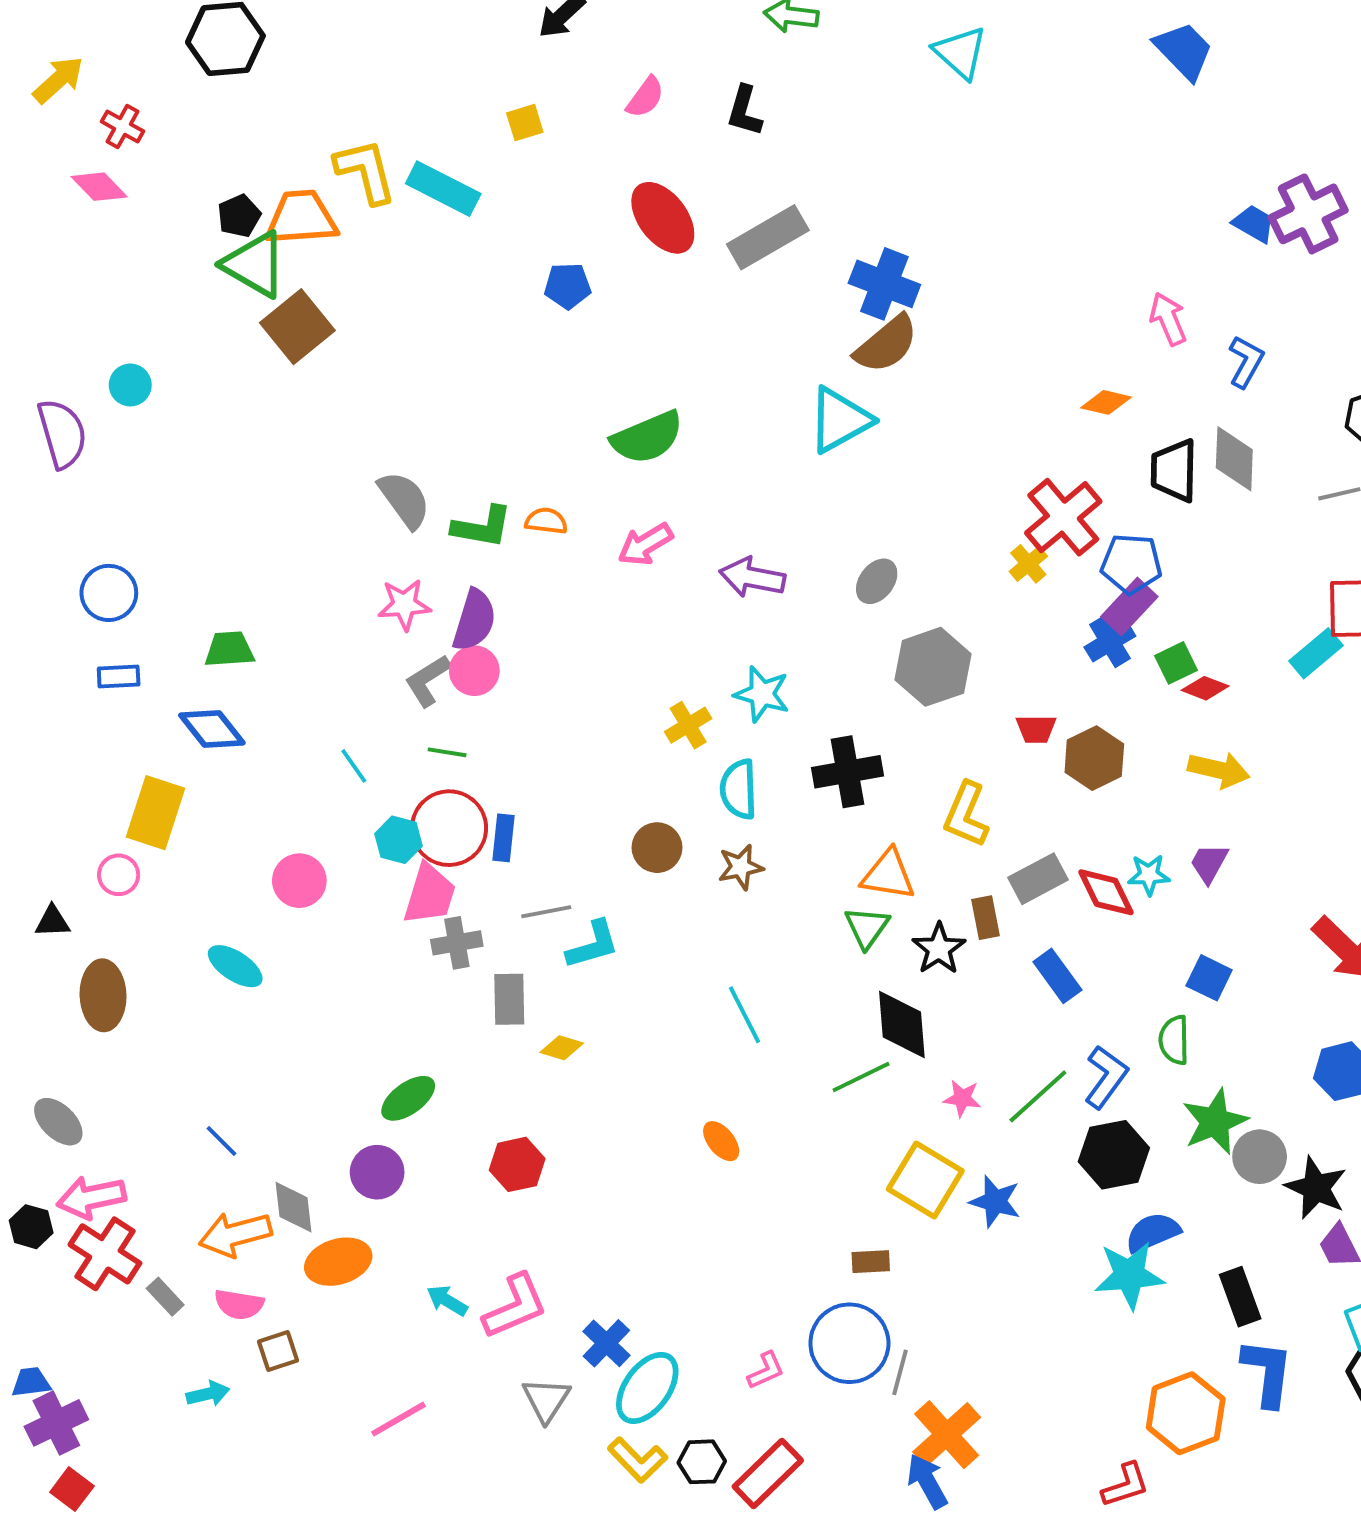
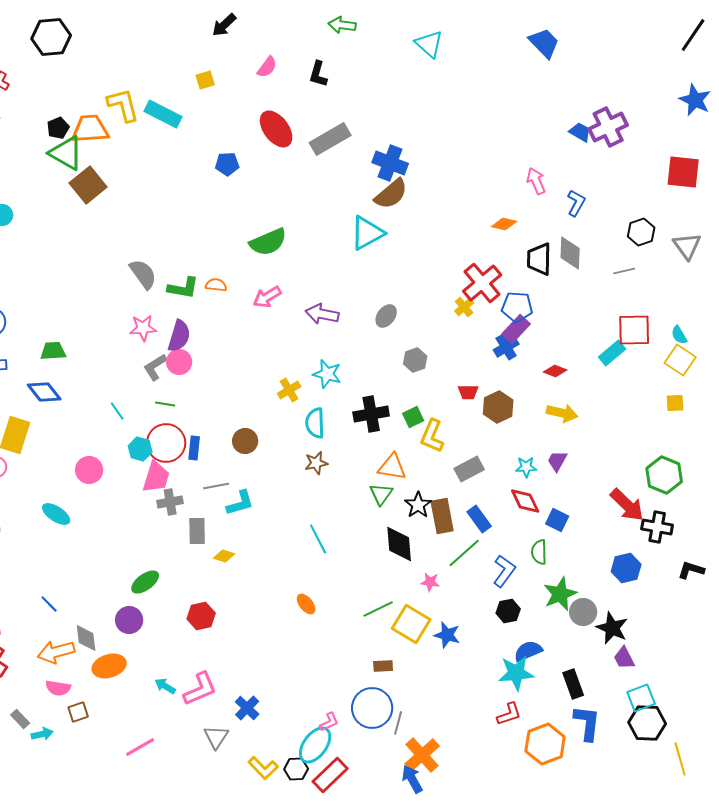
green square: (1176, 663) -> (413, 417), moved
gray hexagon: (933, 667) -> (415, 360), size x0.6
brown circle: (657, 848) -> (245, 441), moved
red diamond: (1106, 892) -> (525, 501), moved
brown rectangle: (986, 918) -> (442, 516), moved, size x1.6
green line: (861, 1077) -> (378, 609), moved
green line: (1038, 1096) -> (464, 553), moved
black hexagon: (1114, 1155) -> (508, 611), size x0.7
gray rectangle: (165, 1297) -> (20, 719), moved
cyan ellipse: (647, 1388) -> (315, 745), moved
red L-shape: (1125, 1485) -> (509, 714), moved

